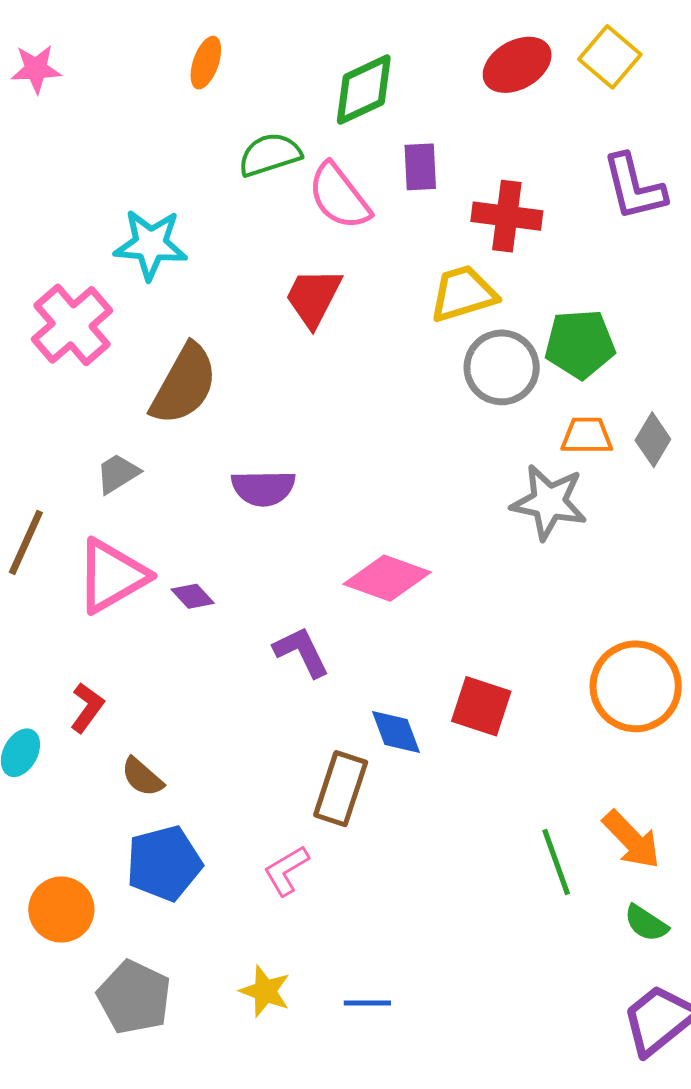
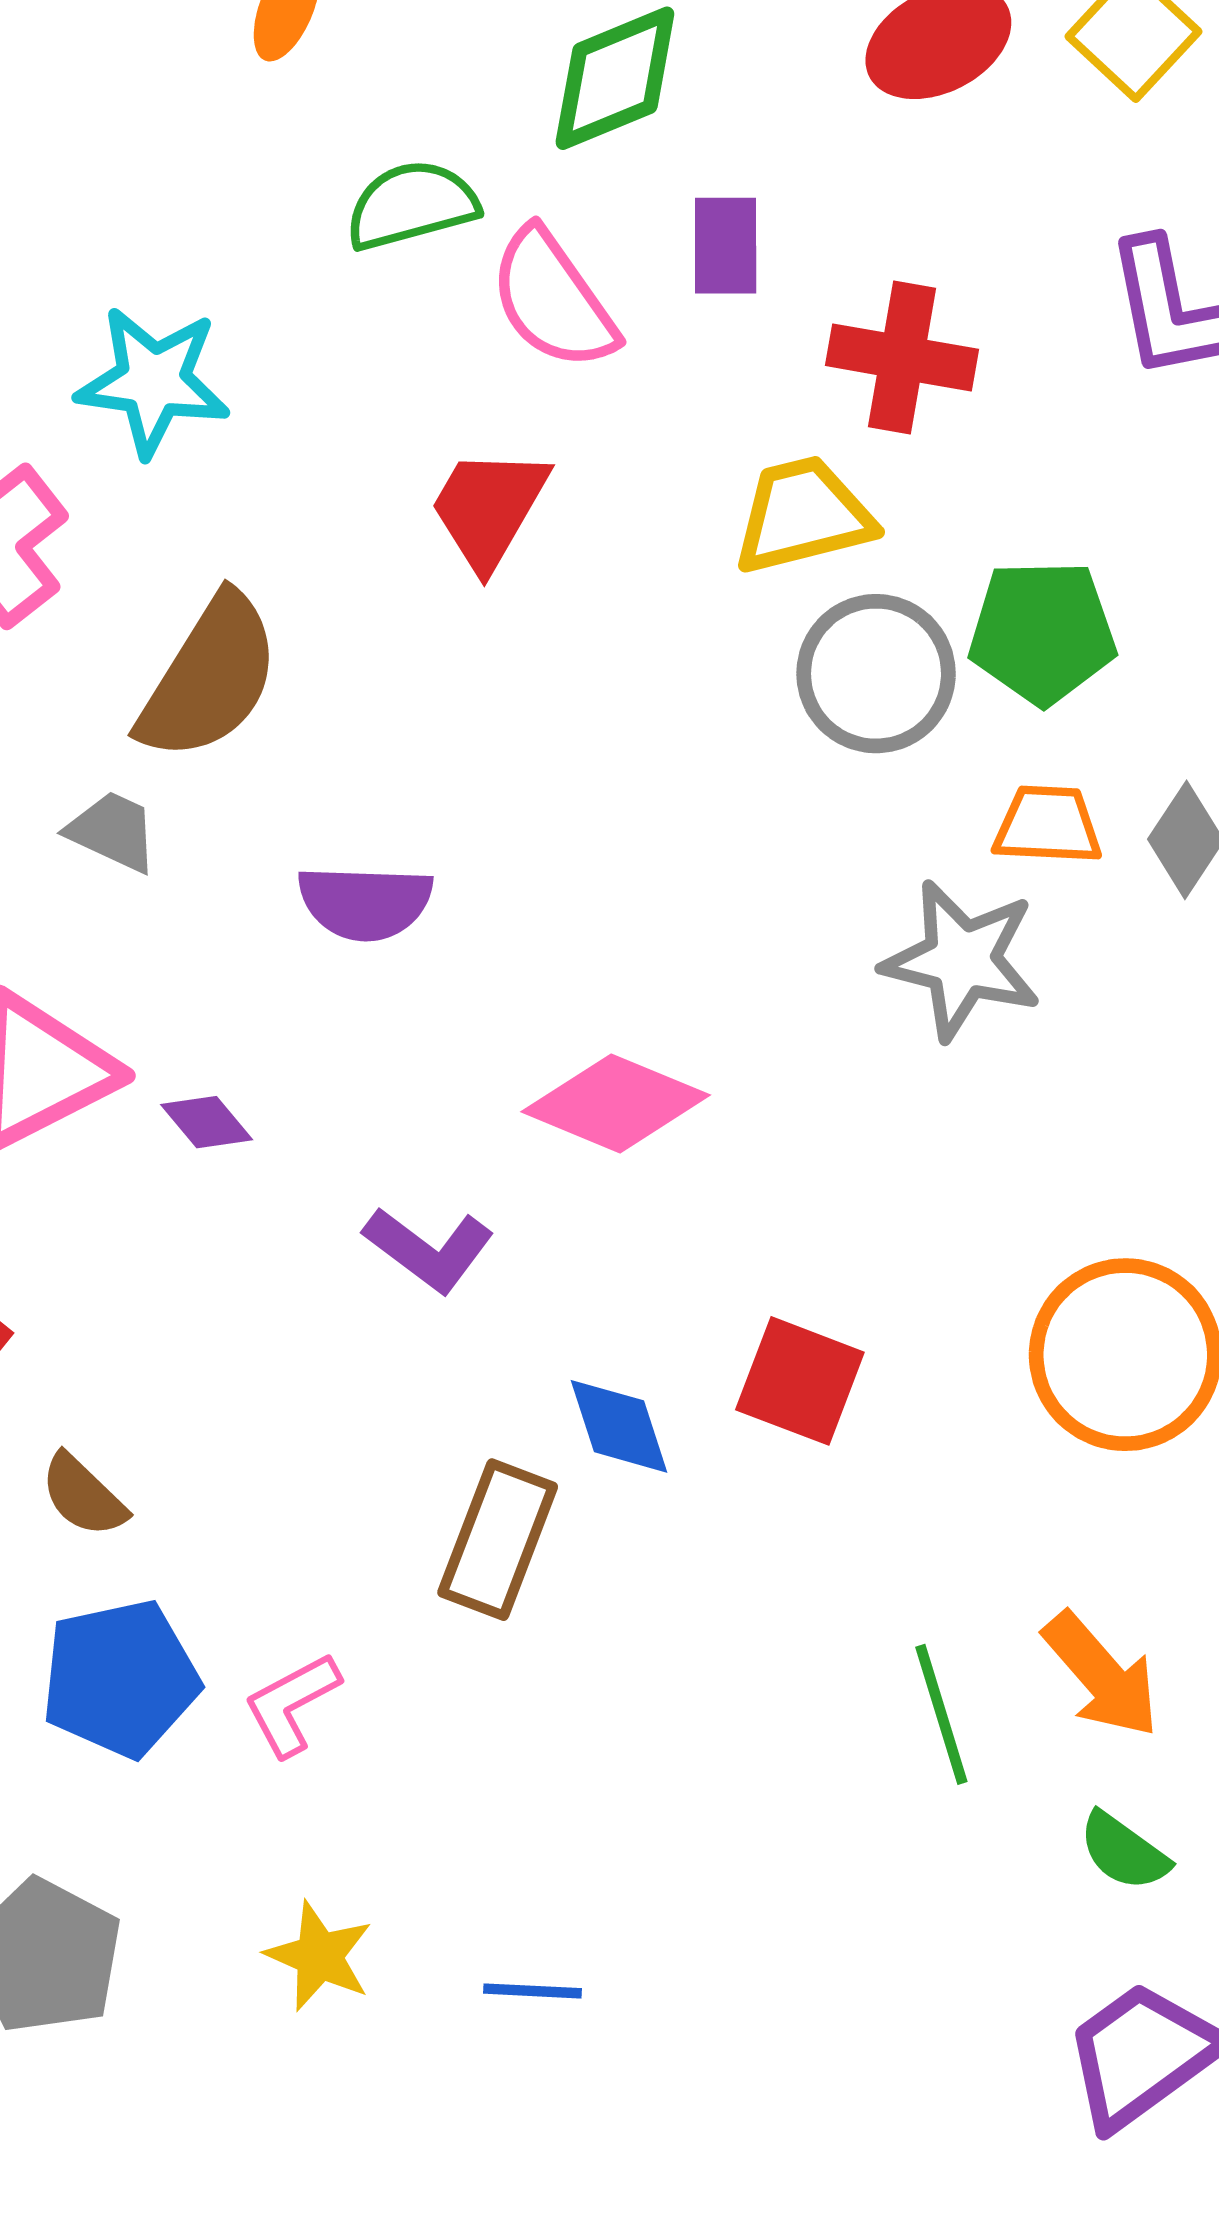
gray trapezoid: (118, 474) -> (113, 831), moved, turned 54
purple L-shape: (301, 652) -> (429, 1249), turned 150
pink L-shape: (286, 870) -> (292, 1704), moved

